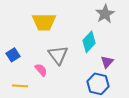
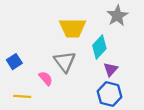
yellow trapezoid: (44, 22) -> (73, 28), moved
purple triangle: (107, 62) -> (111, 69), moved

